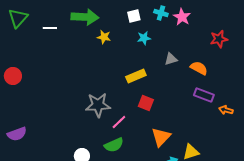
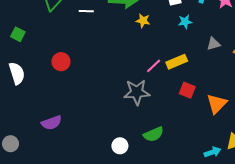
red circle: (13, 76) -> (61, 62), moved
pink line: (119, 122) -> (154, 66), moved
orange triangle: (161, 137) -> (217, 104), moved

